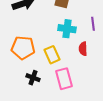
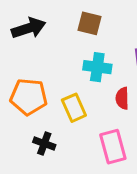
pink rectangle: (64, 79) -> (113, 147), moved

